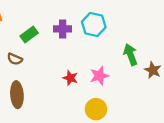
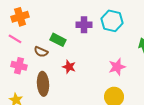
green rectangle: (29, 35) -> (58, 40), moved, turned 63
red star: (70, 78) -> (69, 67), moved

